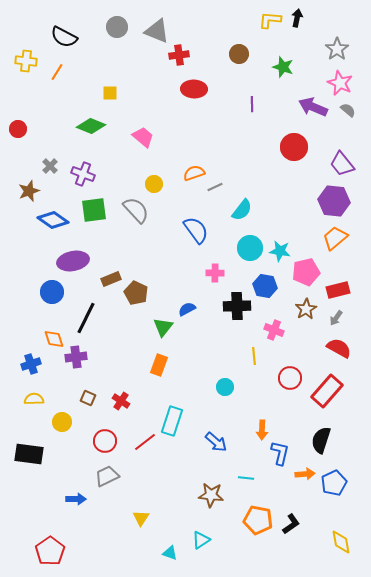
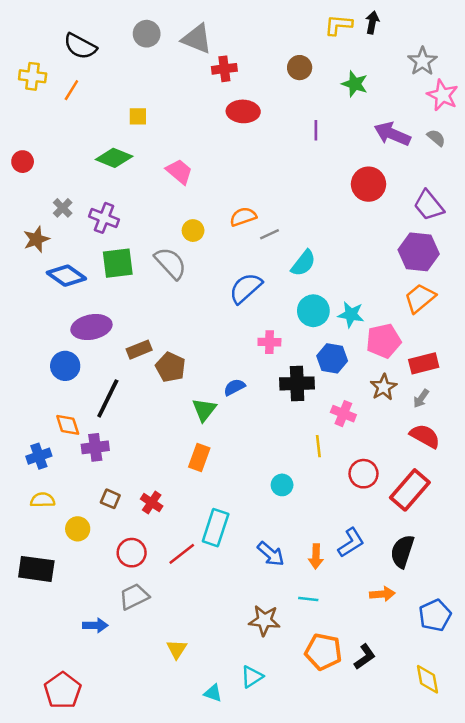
pink star: (340, 83) -> (442, 95), moved
blue semicircle: (196, 230) -> (246, 288), turned -96
orange arrow: (262, 430) -> (316, 556), moved
blue L-shape: (280, 453) -> (351, 543), moved, turned 45
blue pentagon: (334, 483) -> (435, 615), moved

